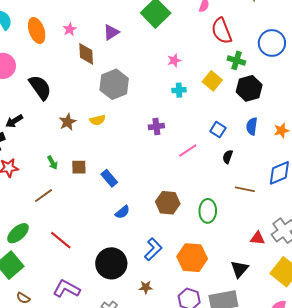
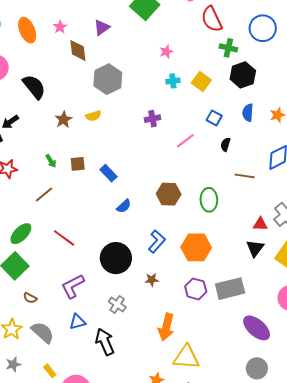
yellow square: (212, 81) -> (201, 82), moved
black triangle: (239, 269) -> (255, 248), moved
purple L-shape: (67, 289) -> (73, 286), turned -52

